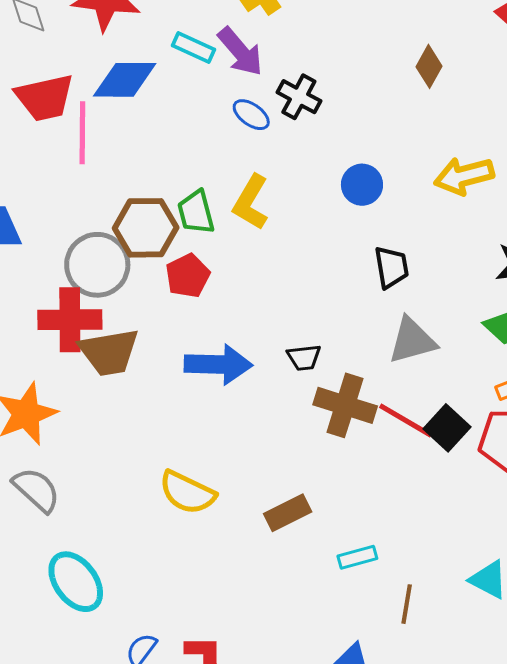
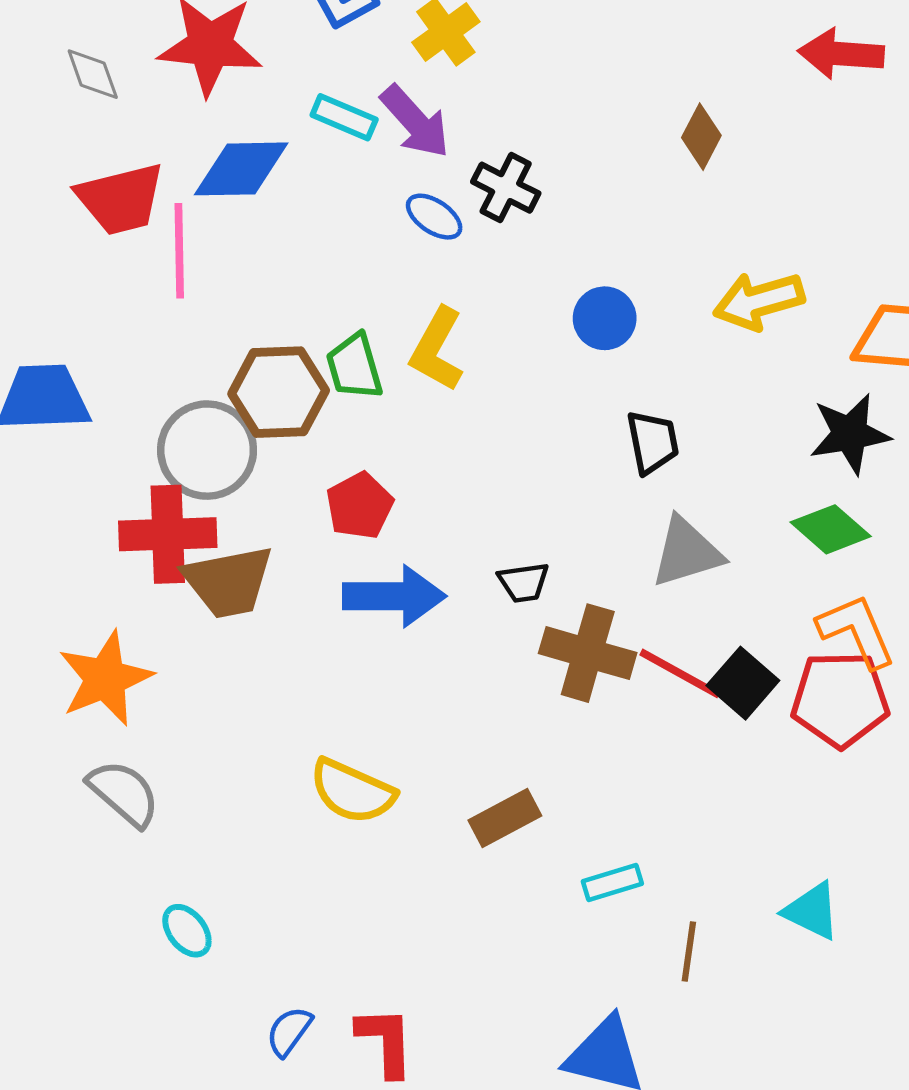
red pentagon: (188, 276) -> (360, 506), moved
cyan ellipse: (76, 582) -> (187, 931), size x0.6

